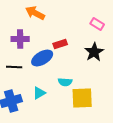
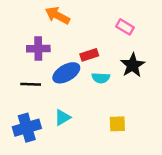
pink rectangle: (97, 24) -> (125, 27), moved
cyan semicircle: (65, 82) -> (101, 78), moved
yellow square: (82, 98) -> (117, 124), size x0.6

